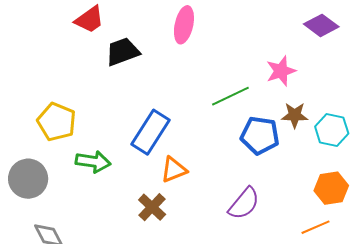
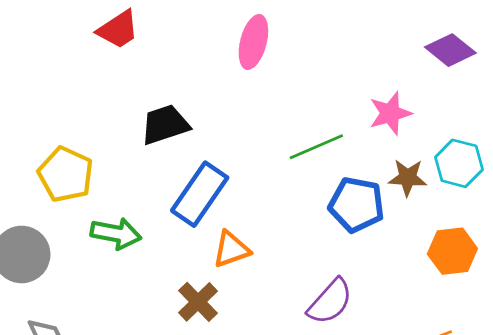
black trapezoid: (122, 52) -> (165, 125), moved
cyan hexagon: (332, 130) -> (459, 163), moved
orange hexagon: (331, 188) -> (452, 251), moved

